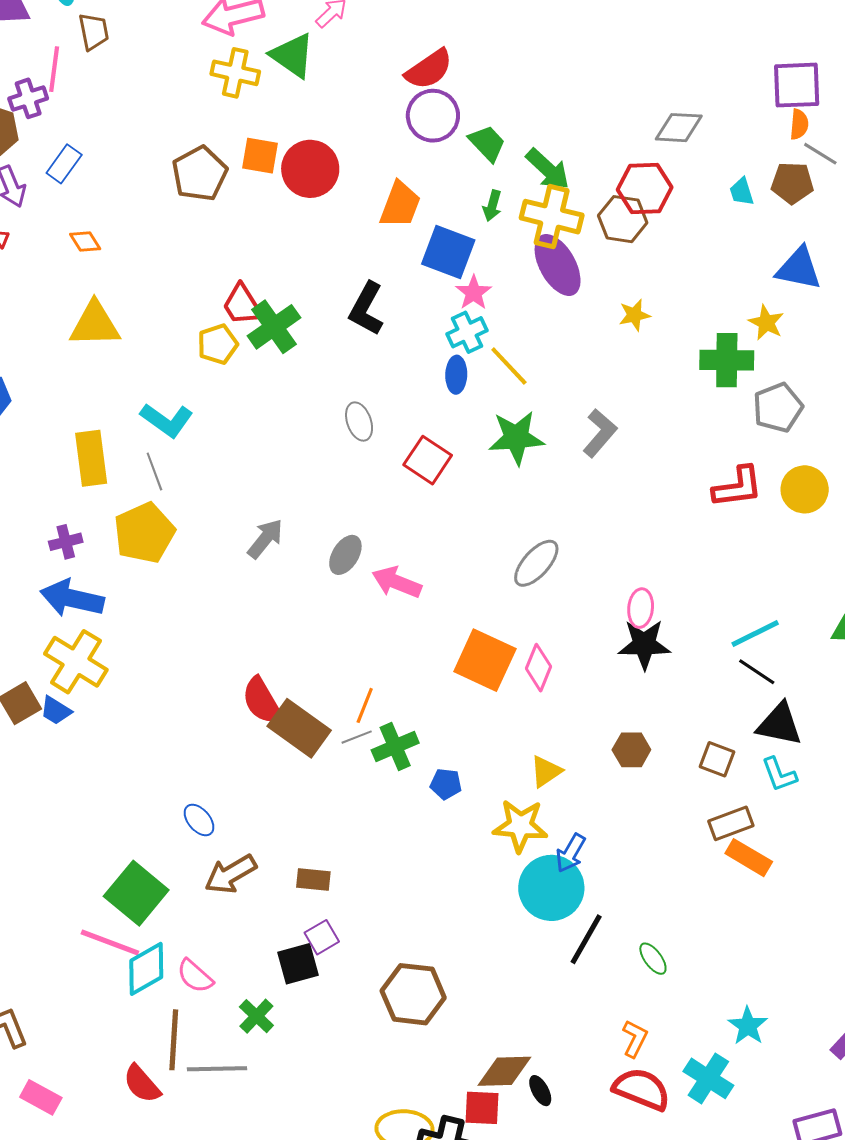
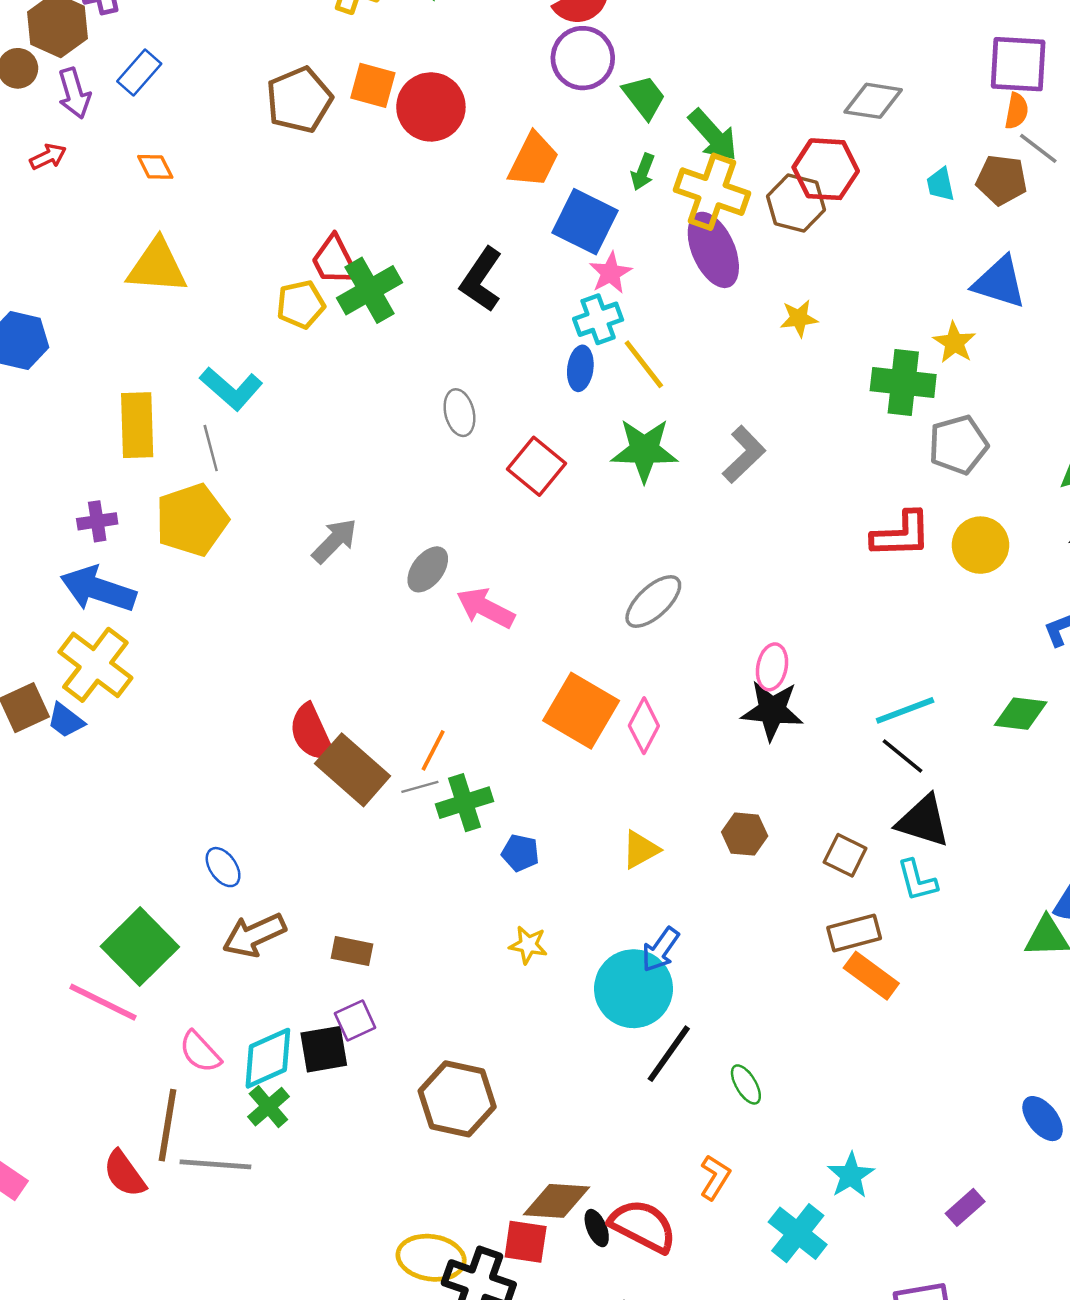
yellow star: (520, 826) -> (528, 945), moved, size x0.6
cyan diamond: (146, 969) -> (268, 1058), moved
red semicircle: (642, 1089) -> (643, 1226), moved

